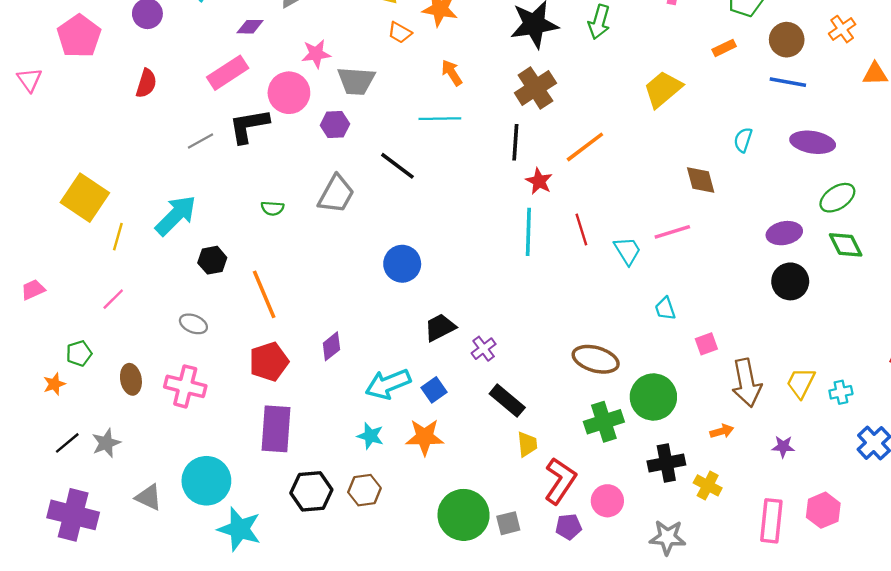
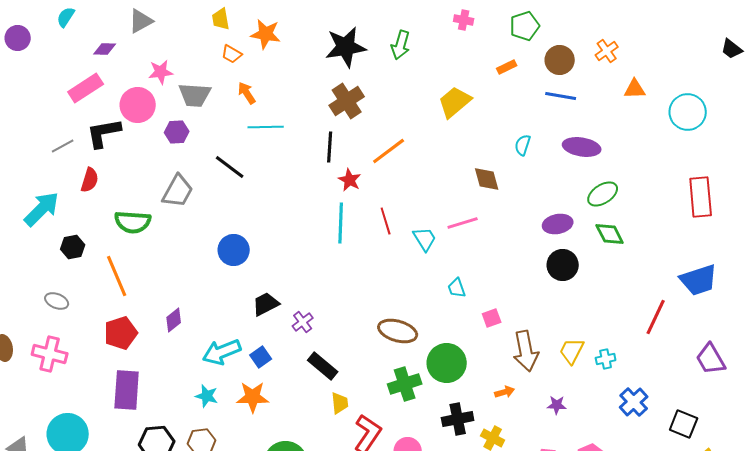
orange arrow: (452, 73) -> (247, 93), moved
red semicircle: (146, 83) -> (90, 180), moved
green semicircle: (272, 208) -> (133, 222), moved, size x1.8

